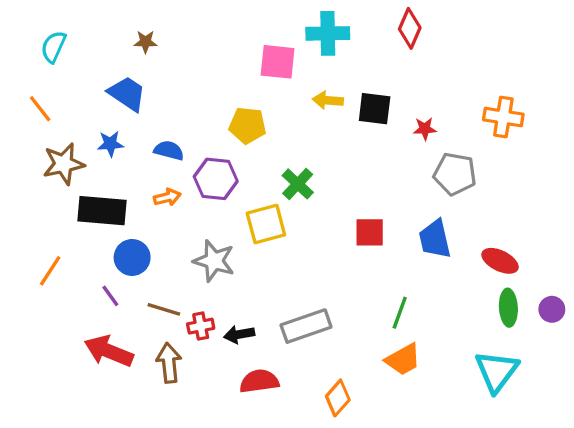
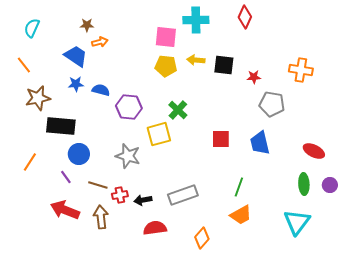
yellow pentagon: (248, 125) -> (166, 66), moved
blue star: (110, 144) -> (76, 84), moved
orange arrow: (167, 197) -> (100, 42), moved
red ellipse: (500, 261) -> (314, 151), moved

